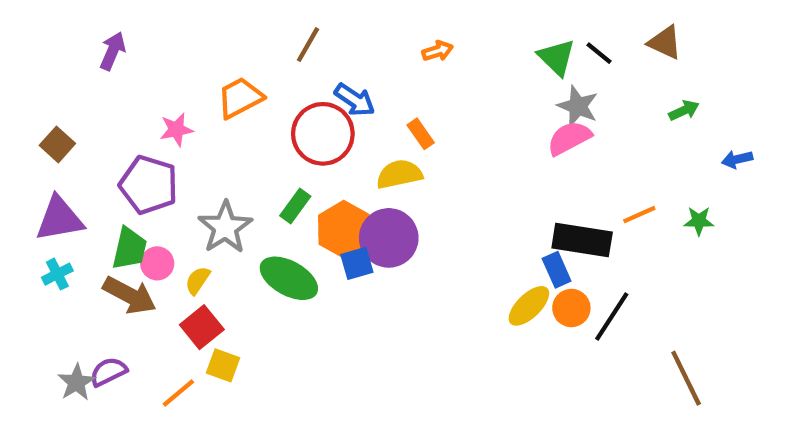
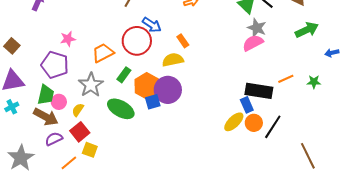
orange trapezoid: (240, 98) -> (103, 53), moved
green arrow: (684, 110) -> (307, 30), size x1.6
purple semicircle: (108, 372) -> (54, 139), moved
gray star: (76, 382) -> (21, 158), size x1.5

